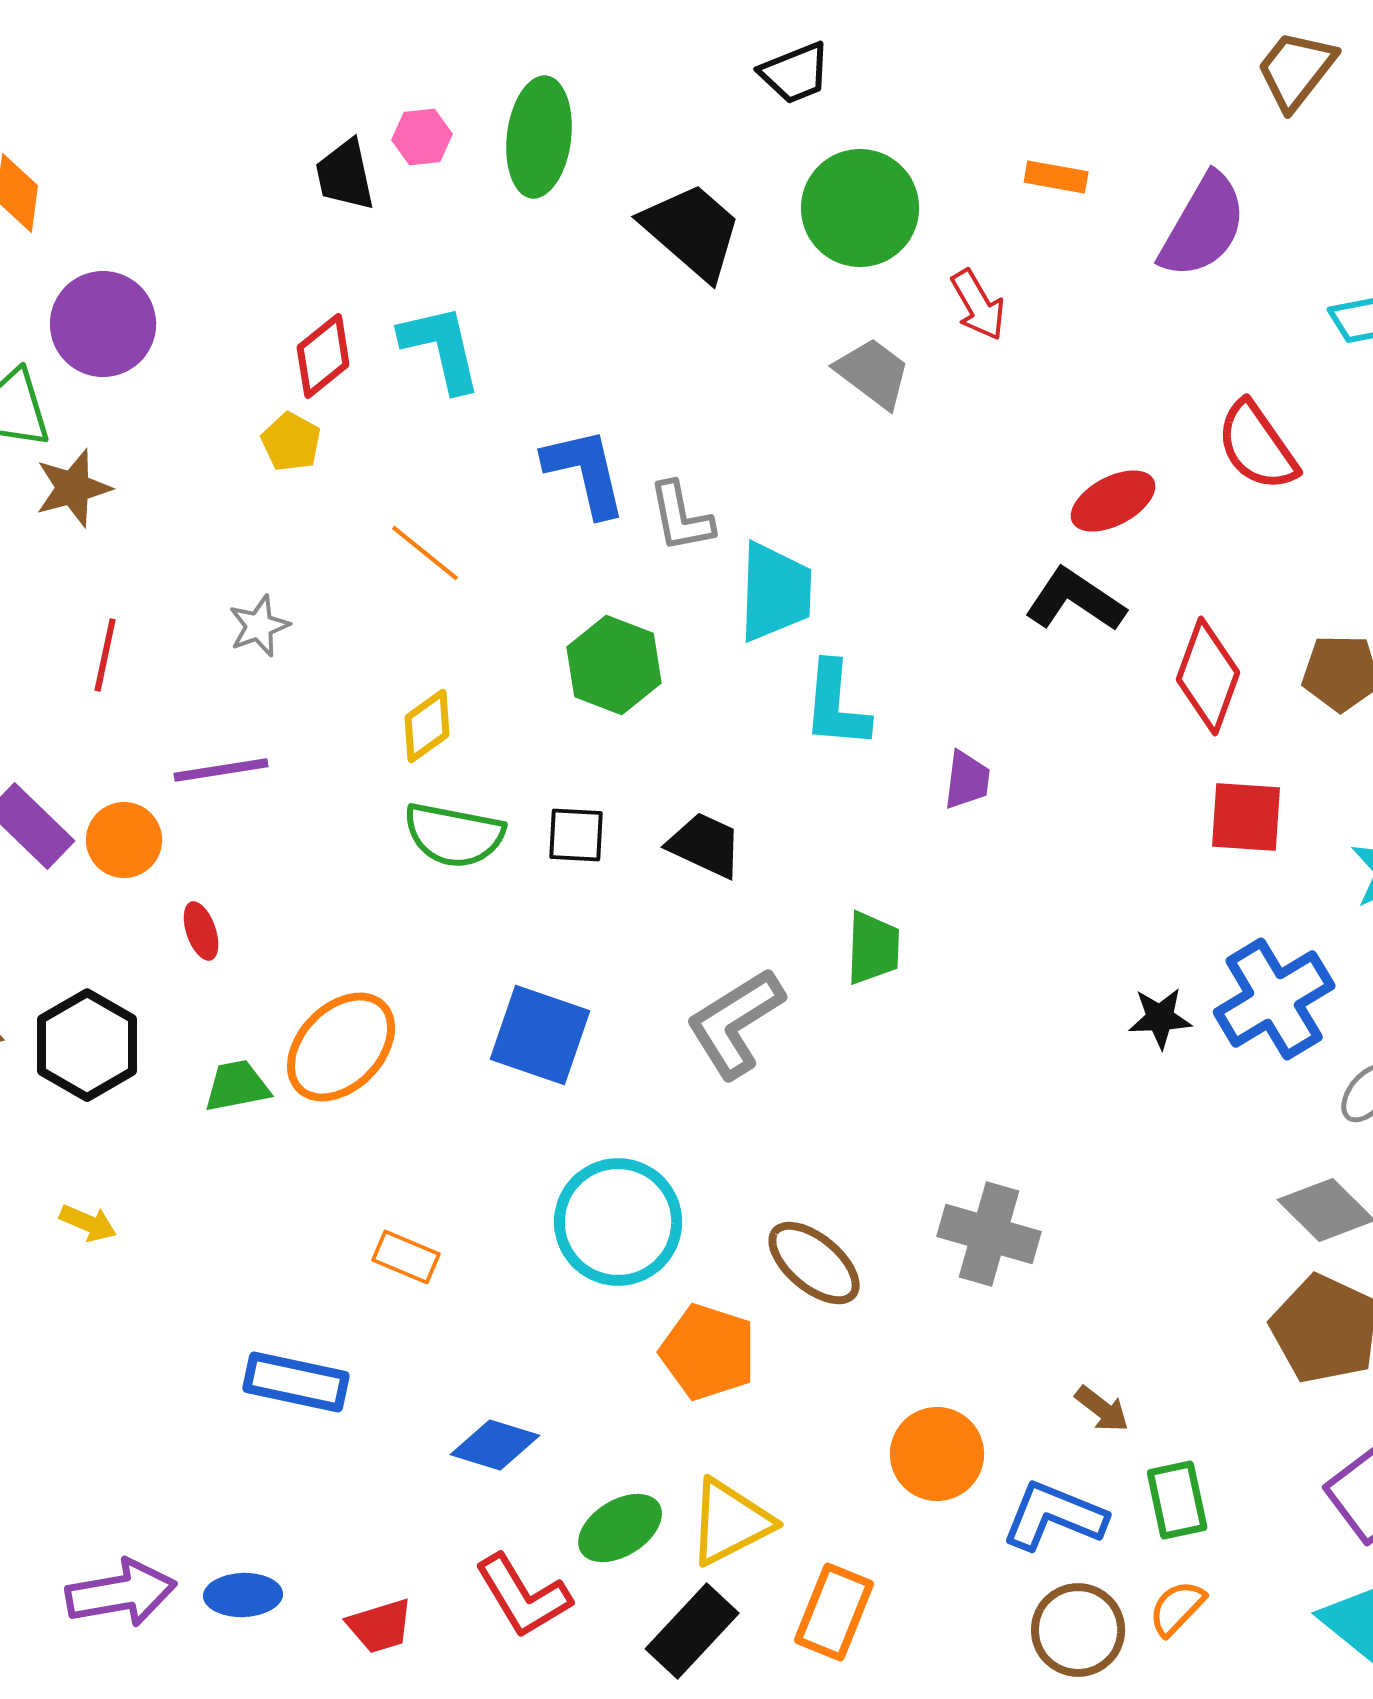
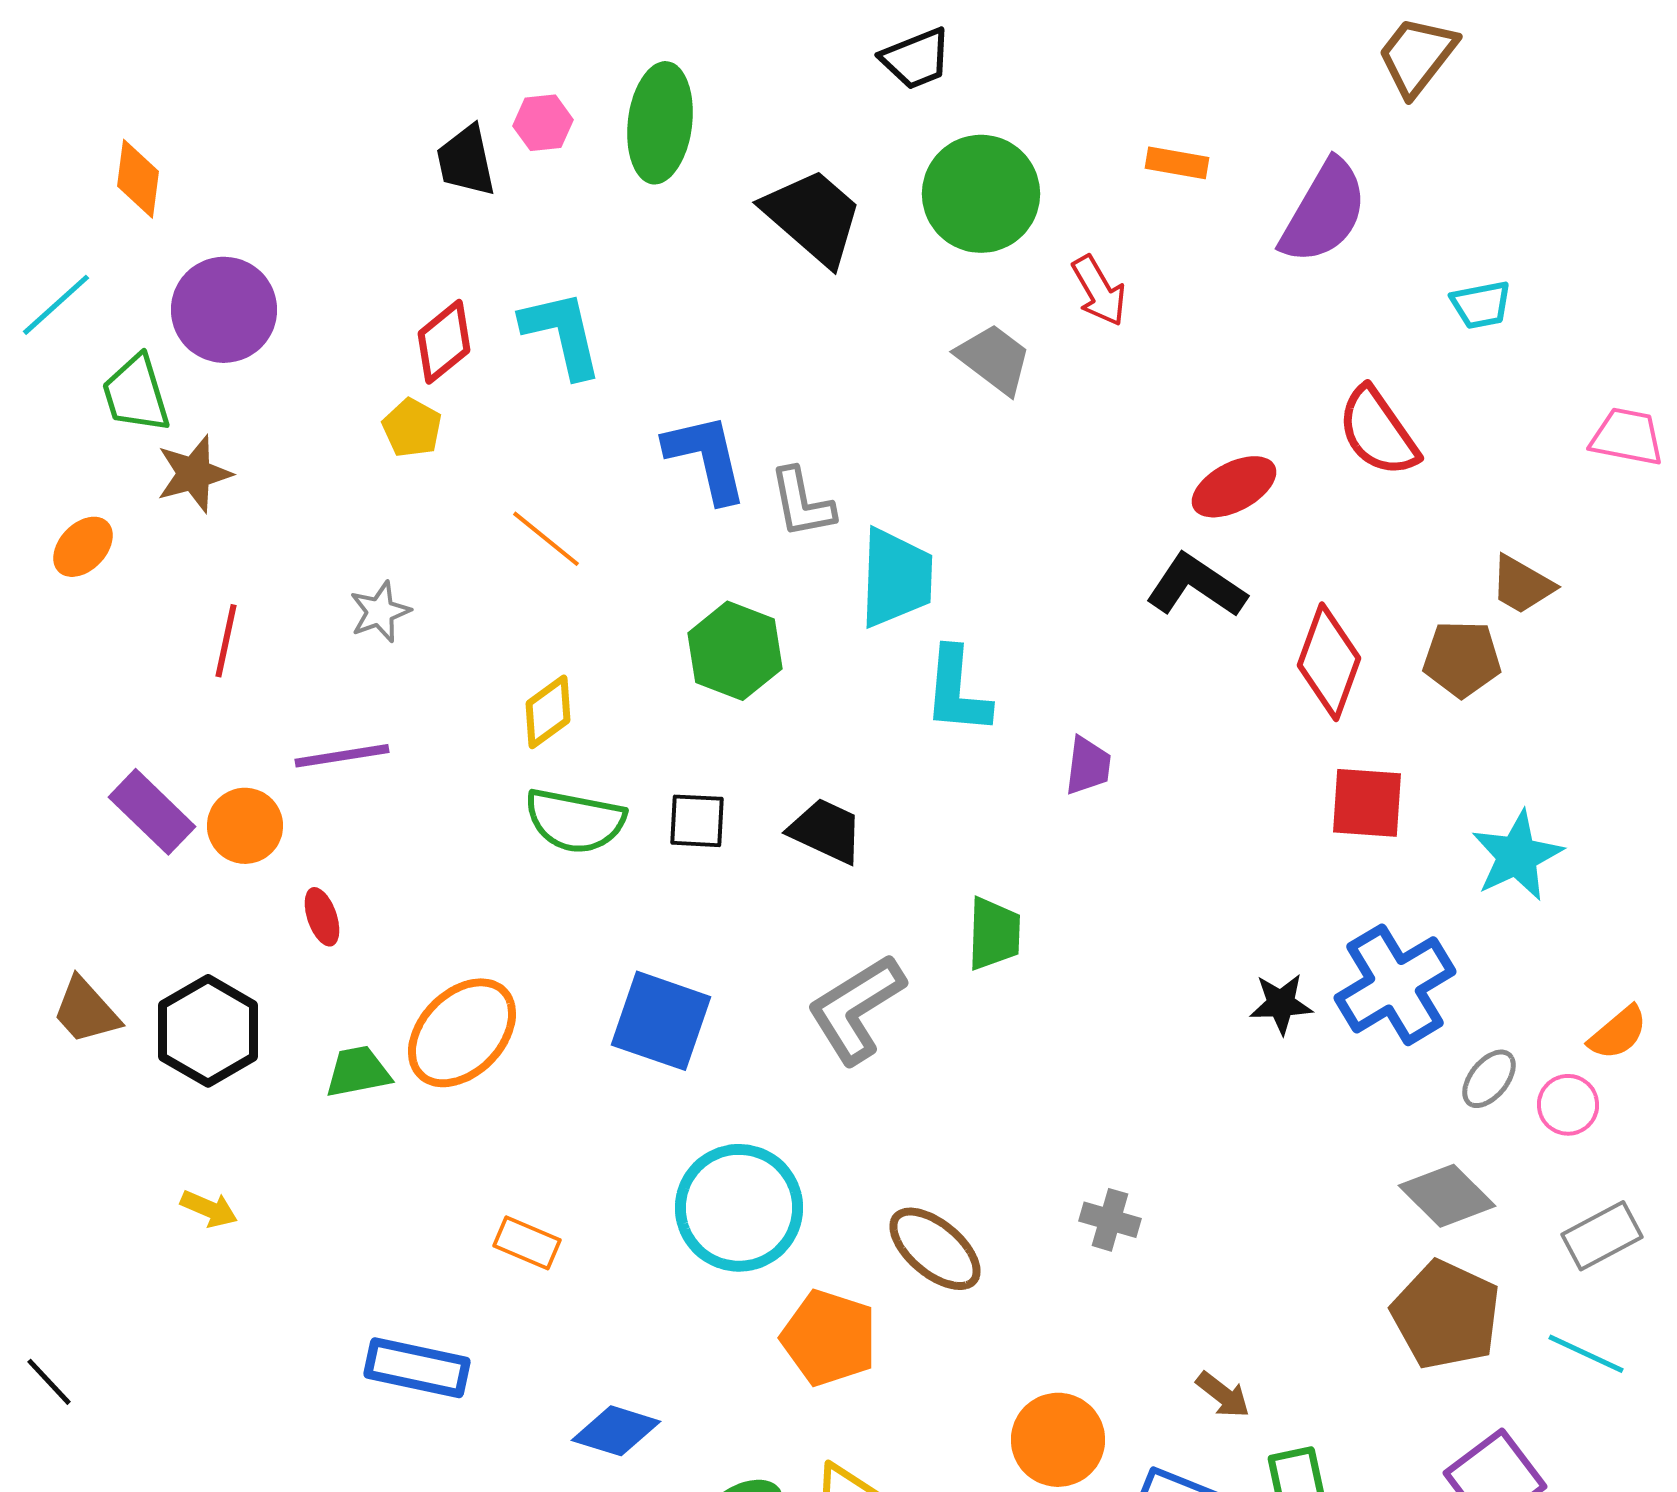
gray cross: (989, 1234) -> (1110, 1220), size x0.6

